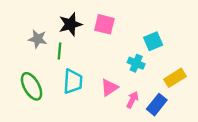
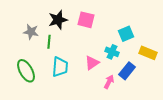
yellow rectangle: (175, 78) -> (148, 53), moved, turned 54
pink triangle: (109, 88) -> (92, 63), moved
blue rectangle: (157, 105) -> (127, 71), moved

